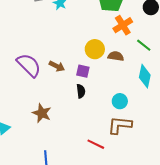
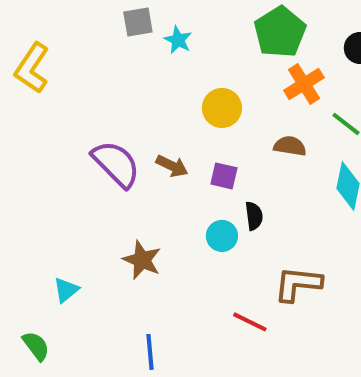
yellow circle: (95, 49) -> (222, 108), moved
black semicircle: (81, 91) -> (254, 216), moved
cyan circle: (120, 101) -> (222, 236), moved

